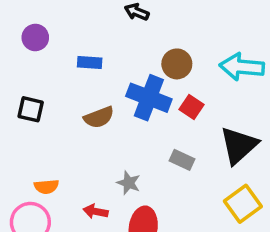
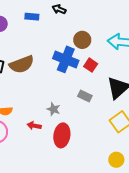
blue rectangle: (90, 62) -> (32, 17), moved
brown semicircle: (99, 117) -> (22, 64), moved, size x1.4

